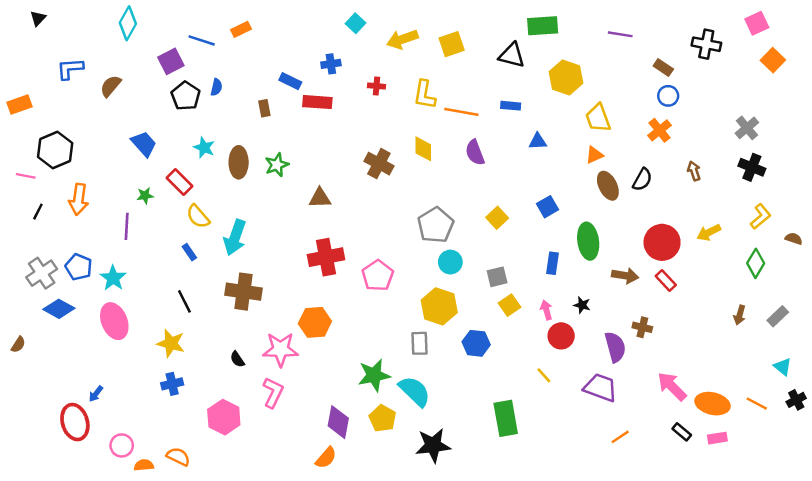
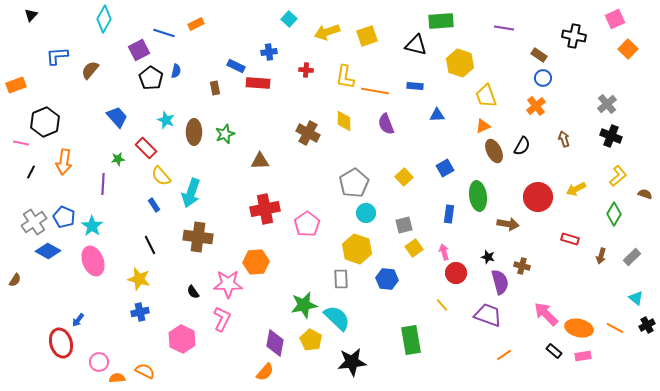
red rectangle: (666, 281) -> (570, 239), moved, turned -30
black star: (582, 305) -> (488, 257), moved

